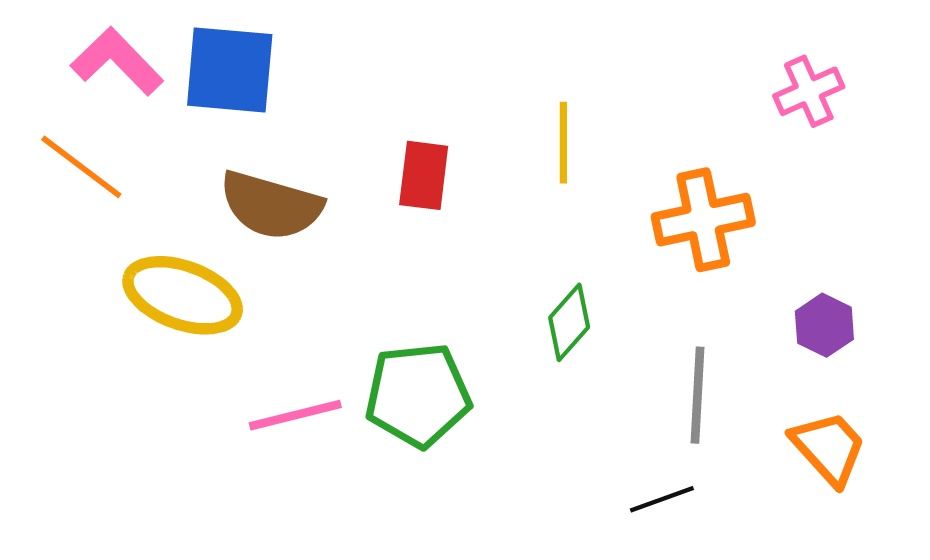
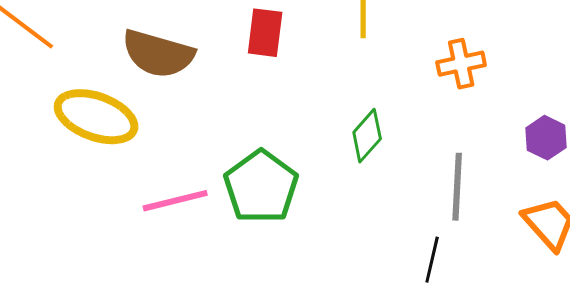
orange cross: (703, 220) -> (461, 64), size x0.7
green pentagon: (418, 395) -> (261, 187), turned -30
black line: (662, 499) -> (432, 260), turned -57

